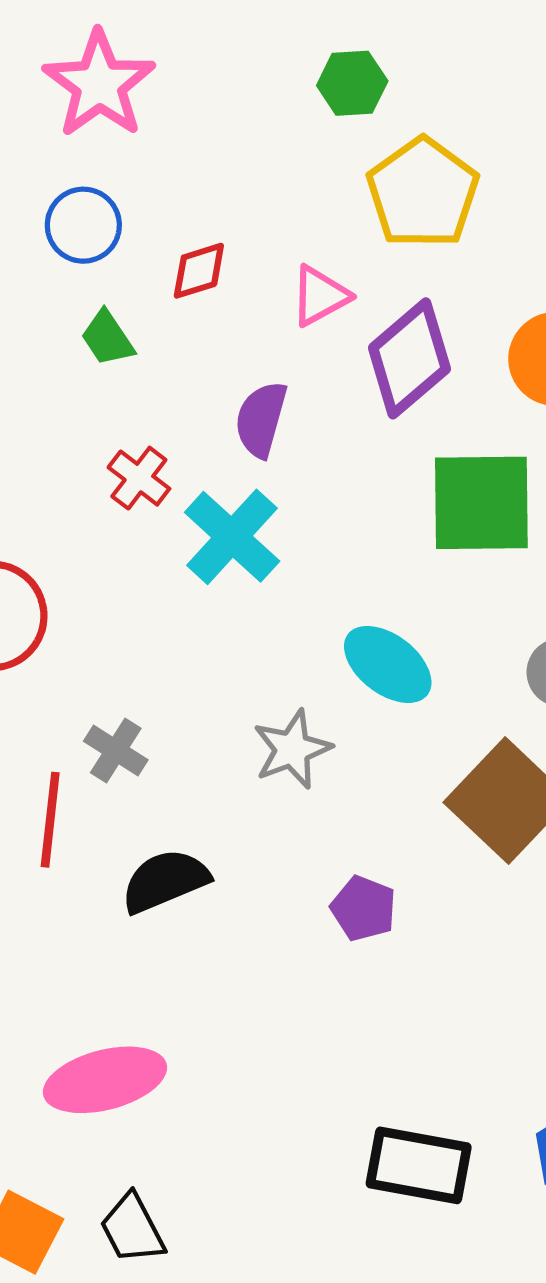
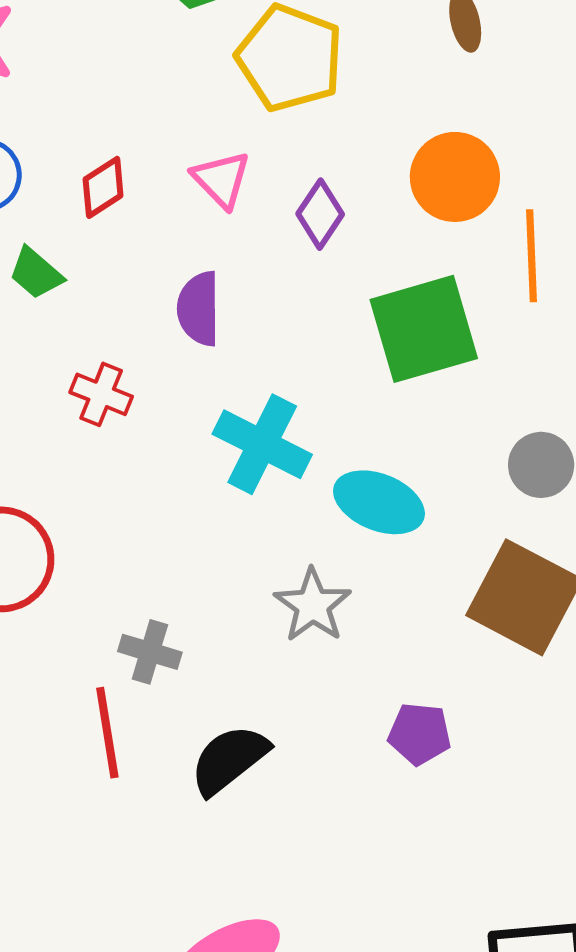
pink triangle: (320, 296) -> (221, 179), turned -30
purple diamond: (409, 358) -> (320, 214), size x0.6
cyan cross: (232, 537) -> (262, 444), moved

